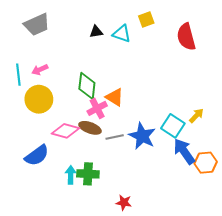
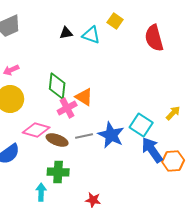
yellow square: (146, 19) -> (115, 21), turned -35
yellow arrow: (196, 116) -> (173, 113), moved
brown ellipse: (90, 128) -> (57, 140), moved
cyan arrow: (71, 175) -> (41, 192), moved

